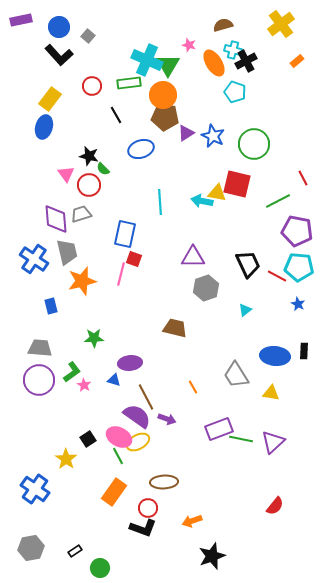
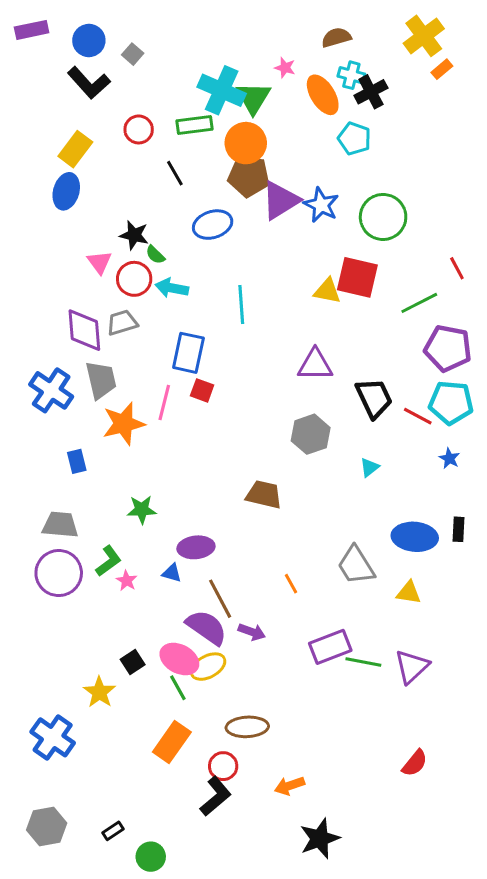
orange rectangle: (297, 61) -> (442, 69), moved
purple triangle: (186, 133) -> (280, 200), size x1.6
cyan arrow: (202, 201) -> (172, 288), moved
purple triangle: (193, 257) -> (315, 365), moved
pink line: (121, 274) -> (164, 403), moved
black L-shape: (143, 528) -> (216, 796), turned -60

